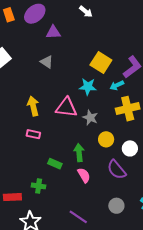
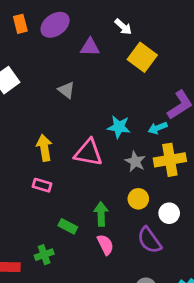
purple triangle: (53, 32) -> (90, 47), moved
yellow square: (101, 63) -> (142, 57), moved
gray star: (90, 118) -> (135, 161), moved
green cross: (39, 186) -> (44, 255), turned -32

